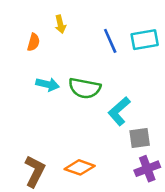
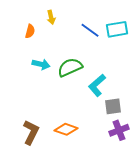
blue line: (110, 41) -> (90, 30), turned -30
green semicircle: (85, 88) -> (70, 67), turned 145

